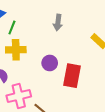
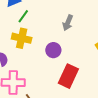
purple circle: (50, 63) -> (53, 50), moved

